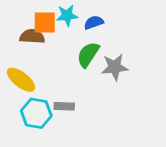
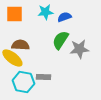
orange square: (45, 22) -> (14, 14), moved
brown semicircle: (32, 36) -> (20, 45), moved

